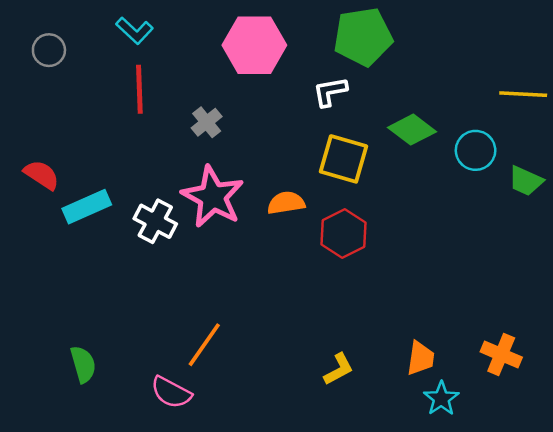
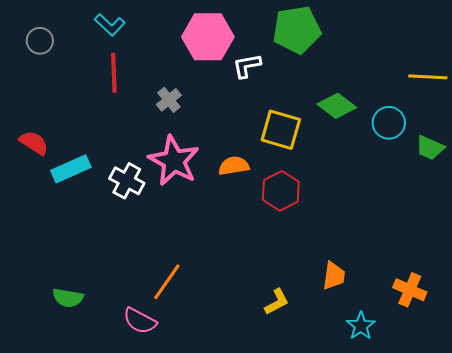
white L-shape: (330, 92) -> (247, 66), moved
orange trapezoid: (421, 358) -> (334, 276), moved
green semicircle: (83, 364) -> (68, 298), turned 116

